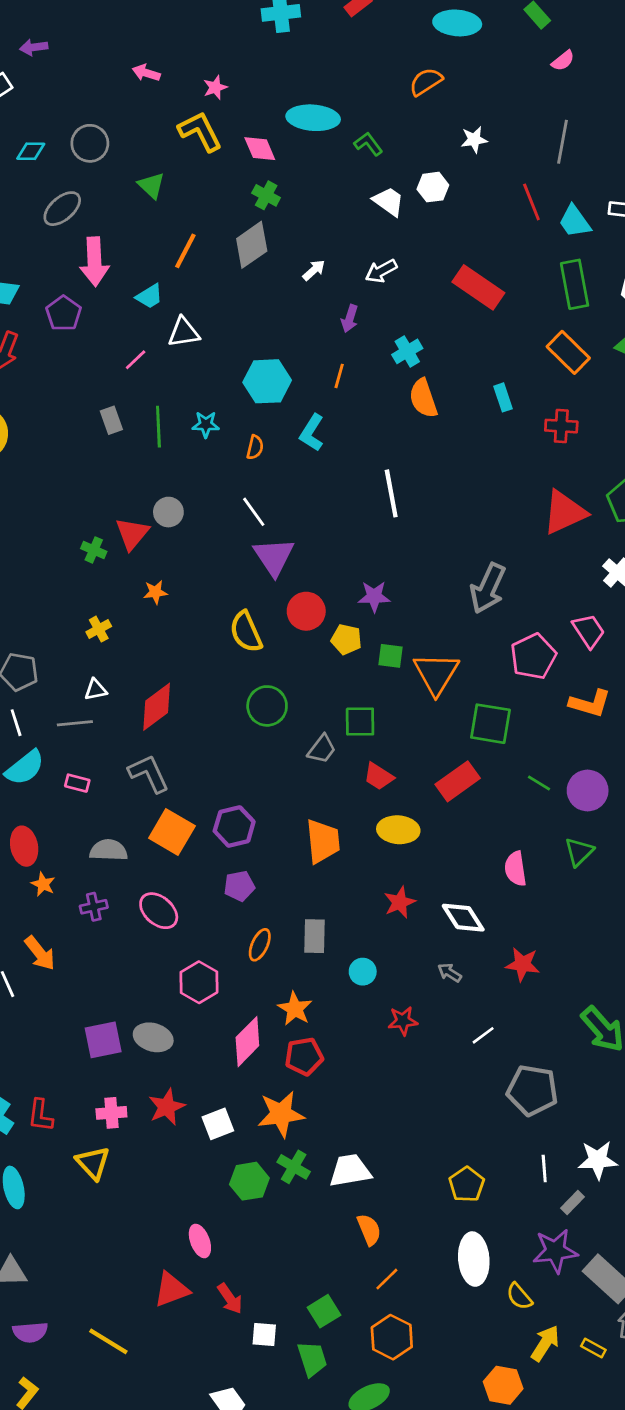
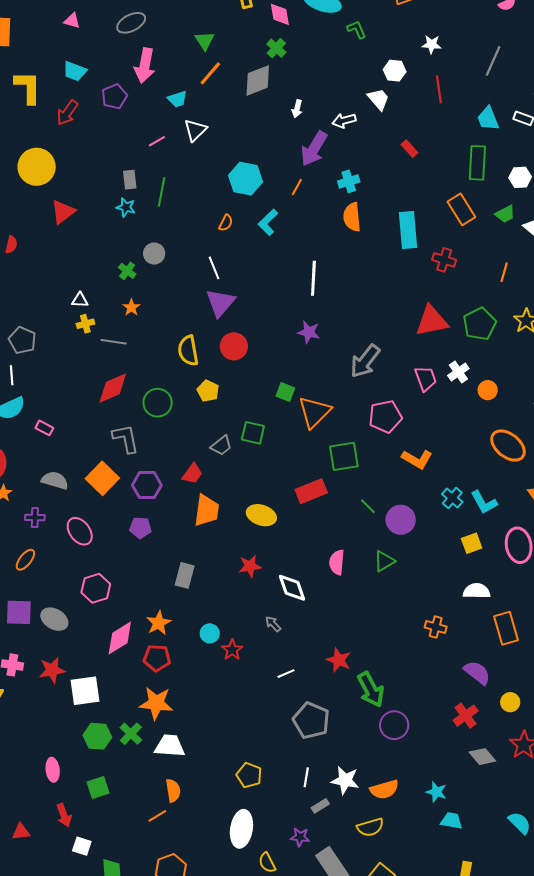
green triangle: (151, 185) -> (205, 41), moved
white trapezoid: (389, 201) -> (379, 99), moved
red line: (531, 202) -> (439, 89), moved
white arrow: (314, 270) -> (297, 109), turned 132
red rectangle: (478, 287) -> (409, 149), size x0.5
purple arrow: (350, 319) -> (314, 149), size x1.8
white triangle: (184, 332) -> (195, 130), turned -50
cyan rectangle: (503, 397) -> (408, 230), size x1.8
cyan star: (206, 424) -> (126, 207), moved
red triangle: (132, 534) -> (63, 212), moved
green cross: (94, 550) -> (127, 271), moved
orange star: (155, 592) -> (131, 307), turned 30
purple star: (374, 597) -> (309, 332), moved
pink trapezoid: (589, 631) -> (426, 379), moved
yellow pentagon: (346, 639) -> (208, 391), moved
white triangle: (96, 690) -> (80, 300), moved
green circle: (267, 706) -> (158, 403), moved
gray line: (75, 723) -> (114, 342), moved
green square: (490, 724) -> (344, 456), turned -32
gray L-shape: (149, 773) -> (126, 439), moved
red trapezoid: (379, 776) -> (192, 474), moved, turned -100
orange ellipse: (260, 945) -> (25, 560), moved
red star: (523, 964) -> (339, 660), moved
cyan circle: (363, 972) -> (210, 633), moved
red star: (403, 1021) -> (232, 650), turned 30
orange star: (281, 1114) -> (156, 703), moved
white square: (218, 1124) -> (85, 691), size x1.4
yellow pentagon: (467, 1184) -> (249, 775), turned -30
purple star: (555, 1251) -> (300, 837), size x0.6
orange line: (387, 1279) -> (157, 816), moved
red triangle: (171, 1290) -> (21, 832), moved, size x0.7
green square: (324, 1311) -> (98, 788), moved

